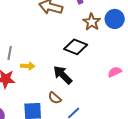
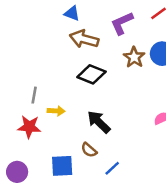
black diamond: (76, 47) -> (91, 74), moved

